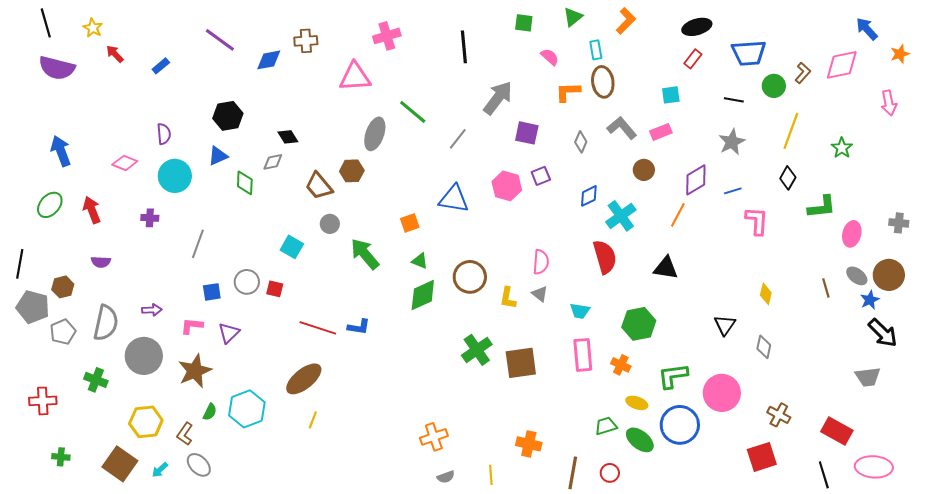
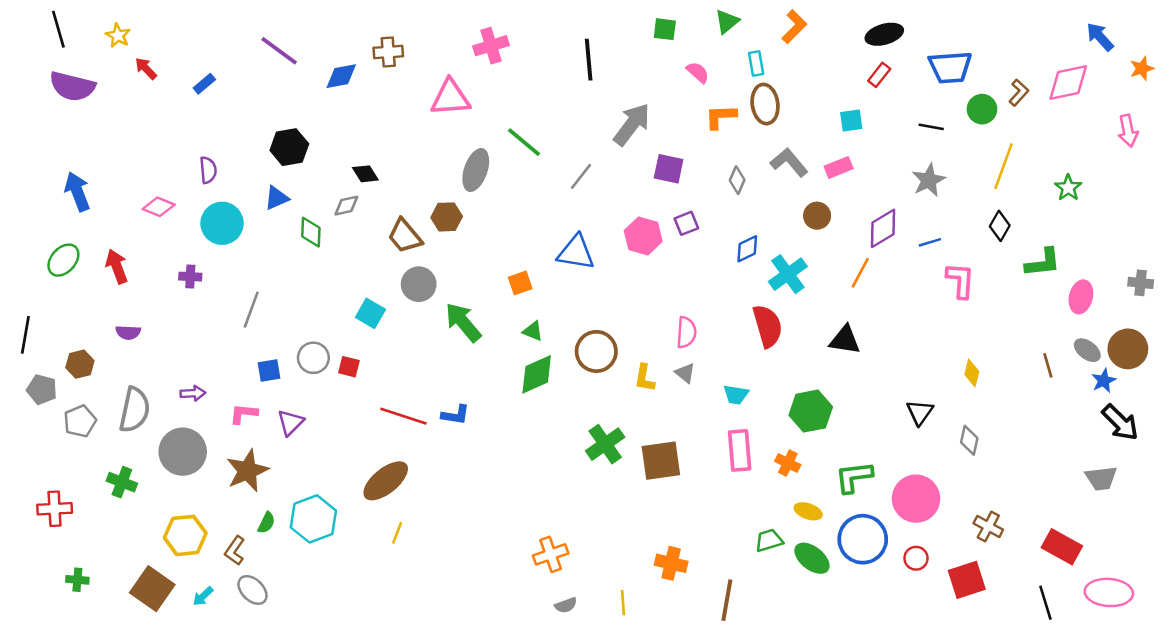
gray circle: (330, 224) -> (419, 284), size x1.4
gray pentagon: (33, 307) -> (42, 389), size x0.7
red circle: (610, 473) -> (916, 558), moved

